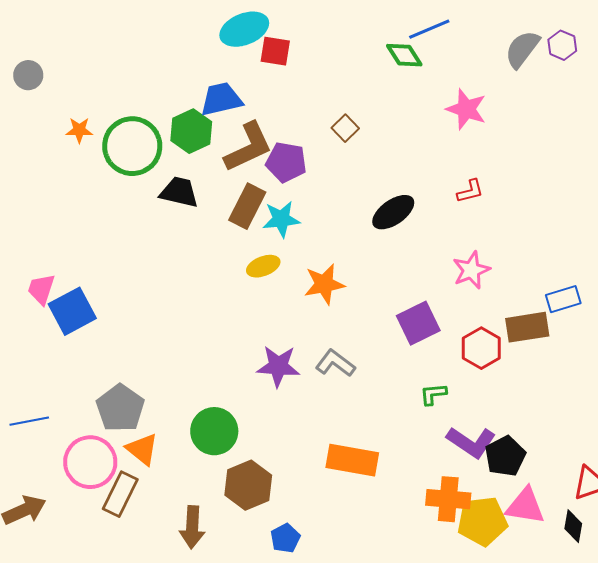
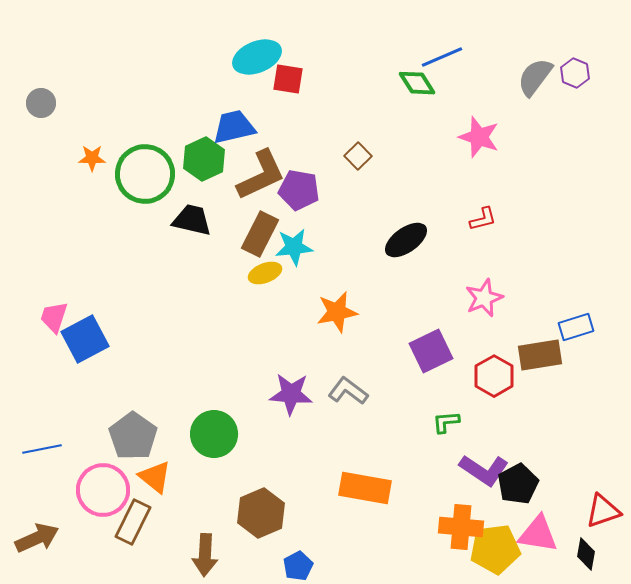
yellow ellipse: (263, 266) -> (265, 273), moved
green circle: (214, 431) -> (214, 434), moved

